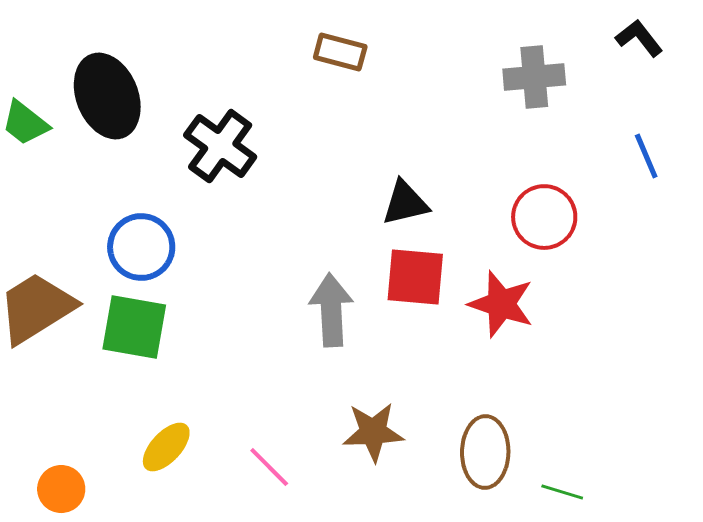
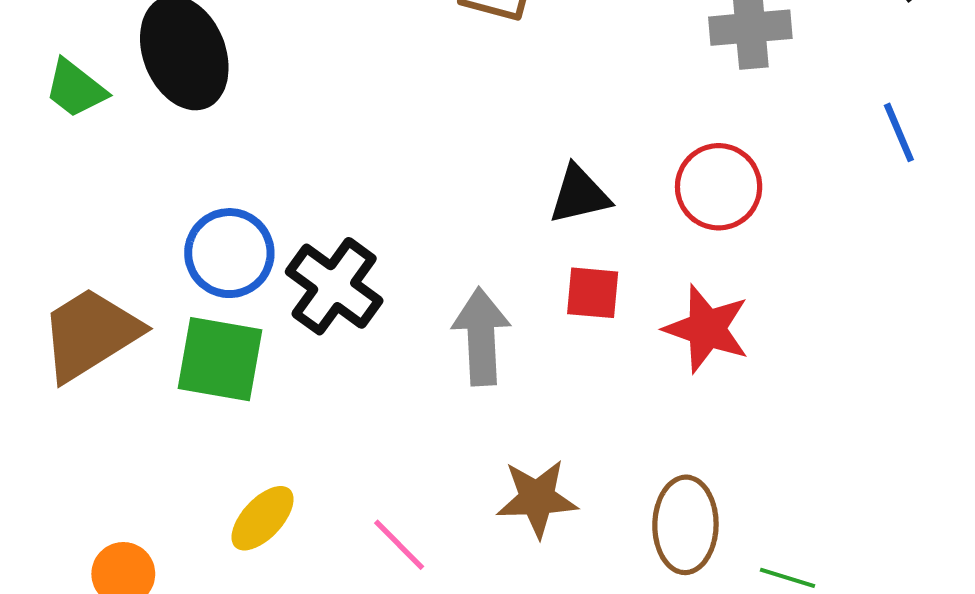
black cross: (220, 146) -> (334, 286), moved
red circle: (544, 217) -> (719, 187), moved
red square: (415, 277) -> (593, 293), size x0.7

